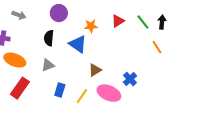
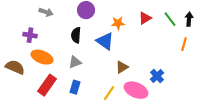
orange line: (157, 47) -> (184, 44), turned 48
blue rectangle: (60, 90) -> (75, 87), moved

